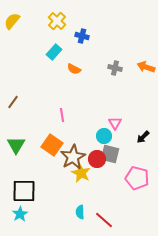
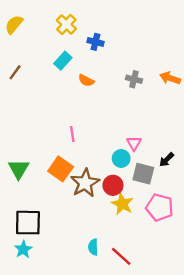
brown line: (13, 102) -> (15, 72), moved
gray square: (110, 154) -> (143, 174), moved
yellow star: (81, 173) -> (122, 204), moved

